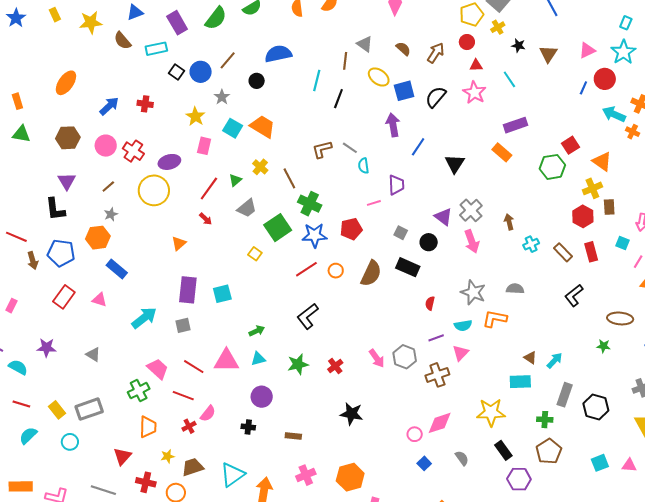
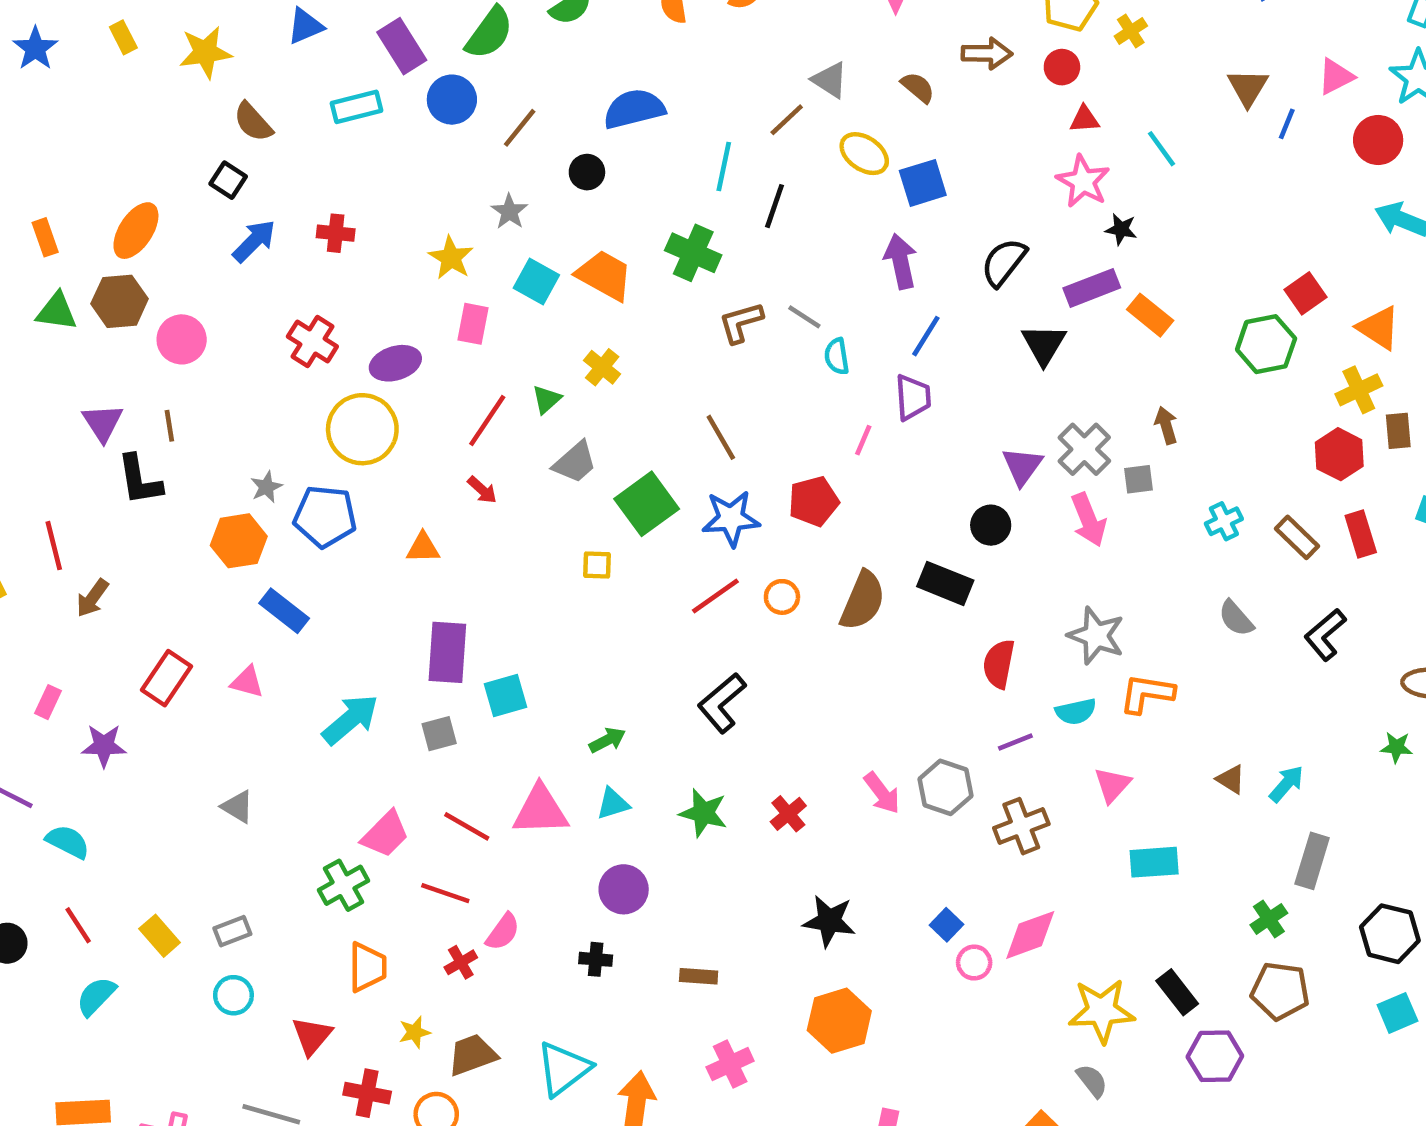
brown semicircle: (122, 41) -> (253, 122), moved
black star: (518, 45) -> (1121, 229), moved
brown arrow: (436, 53) -> (987, 54), moved, turned 60
brown line: (345, 61) -> (787, 120), turned 42
black square: (176, 72) -> (228, 180), moved
blue circle: (201, 72) -> (452, 100), moved
orange ellipse: (66, 83) -> (136, 231), moved
blue line: (583, 88) -> (1287, 124), moved
black semicircle: (436, 97) -> (1004, 262), moved
purple rectangle: (516, 125) -> (1092, 288), moved
brown hexagon: (68, 138) -> (120, 301), moved
pink circle: (106, 146) -> (182, 339), moved
blue line: (418, 147) -> (926, 336), moved
brown line: (289, 178) -> (721, 437), moved
purple triangle: (67, 181) -> (103, 423), moved
brown line: (108, 186) -> (169, 426), moved, turned -56
pink line: (374, 203) -> (863, 440), turned -48
green cross: (310, 204) -> (693, 253), moved
purple triangle: (443, 217) -> (1022, 466), turned 30
brown arrow: (509, 222) -> (1166, 425), moved
gray square: (401, 233) -> (1138, 479), moved, turned -32
red line: (16, 237) -> (54, 546), turned 55
orange triangle: (179, 243) -> (423, 548), turned 42
blue pentagon: (61, 253) -> (325, 516), moved
yellow square: (255, 254) -> (597, 565), turned -32
brown arrow: (33, 260) -> (92, 598), turned 54
gray semicircle: (515, 289) -> (1236, 618), moved, turned -132
cyan square: (222, 294) -> (505, 696), moved
red semicircle: (430, 303) -> (999, 664), size x1.5
purple star: (46, 348) -> (104, 746), moved
pink triangle: (461, 353) -> (1112, 785), moved
green star: (298, 364) -> (703, 813), turned 30
pink trapezoid: (158, 369) -> (385, 834), turned 95
cyan rectangle: (520, 382) -> (1154, 862), moved
red line: (21, 404) -> (78, 925), turned 42
black hexagon: (596, 407) -> (1390, 934), moved
gray rectangle: (89, 409) -> (232, 931), size x0.6
yellow star: (491, 412) -> (1102, 1011), moved
green cross: (545, 420) -> (1269, 919), turned -35
cyan circle: (70, 442) -> (233, 995), moved
brown pentagon: (549, 451) -> (1280, 991), turned -30
gray semicircle: (462, 458) -> (1092, 1081), moved
blue square: (424, 463) -> (947, 925), moved
orange hexagon: (350, 477) -> (839, 1021), moved

